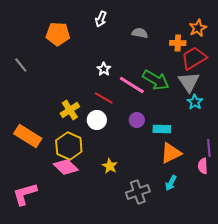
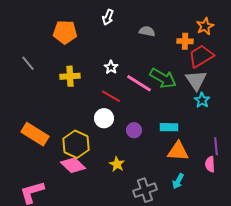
yellow cross: (70, 110) -> (70, 76), moved, turned 30
purple circle: (137, 120) -> (134, 130), moved
orange triangle: (171, 153) -> (178, 151), turned 30

